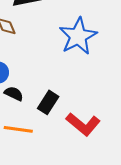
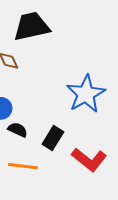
blue star: (78, 36) -> (86, 94), moved

